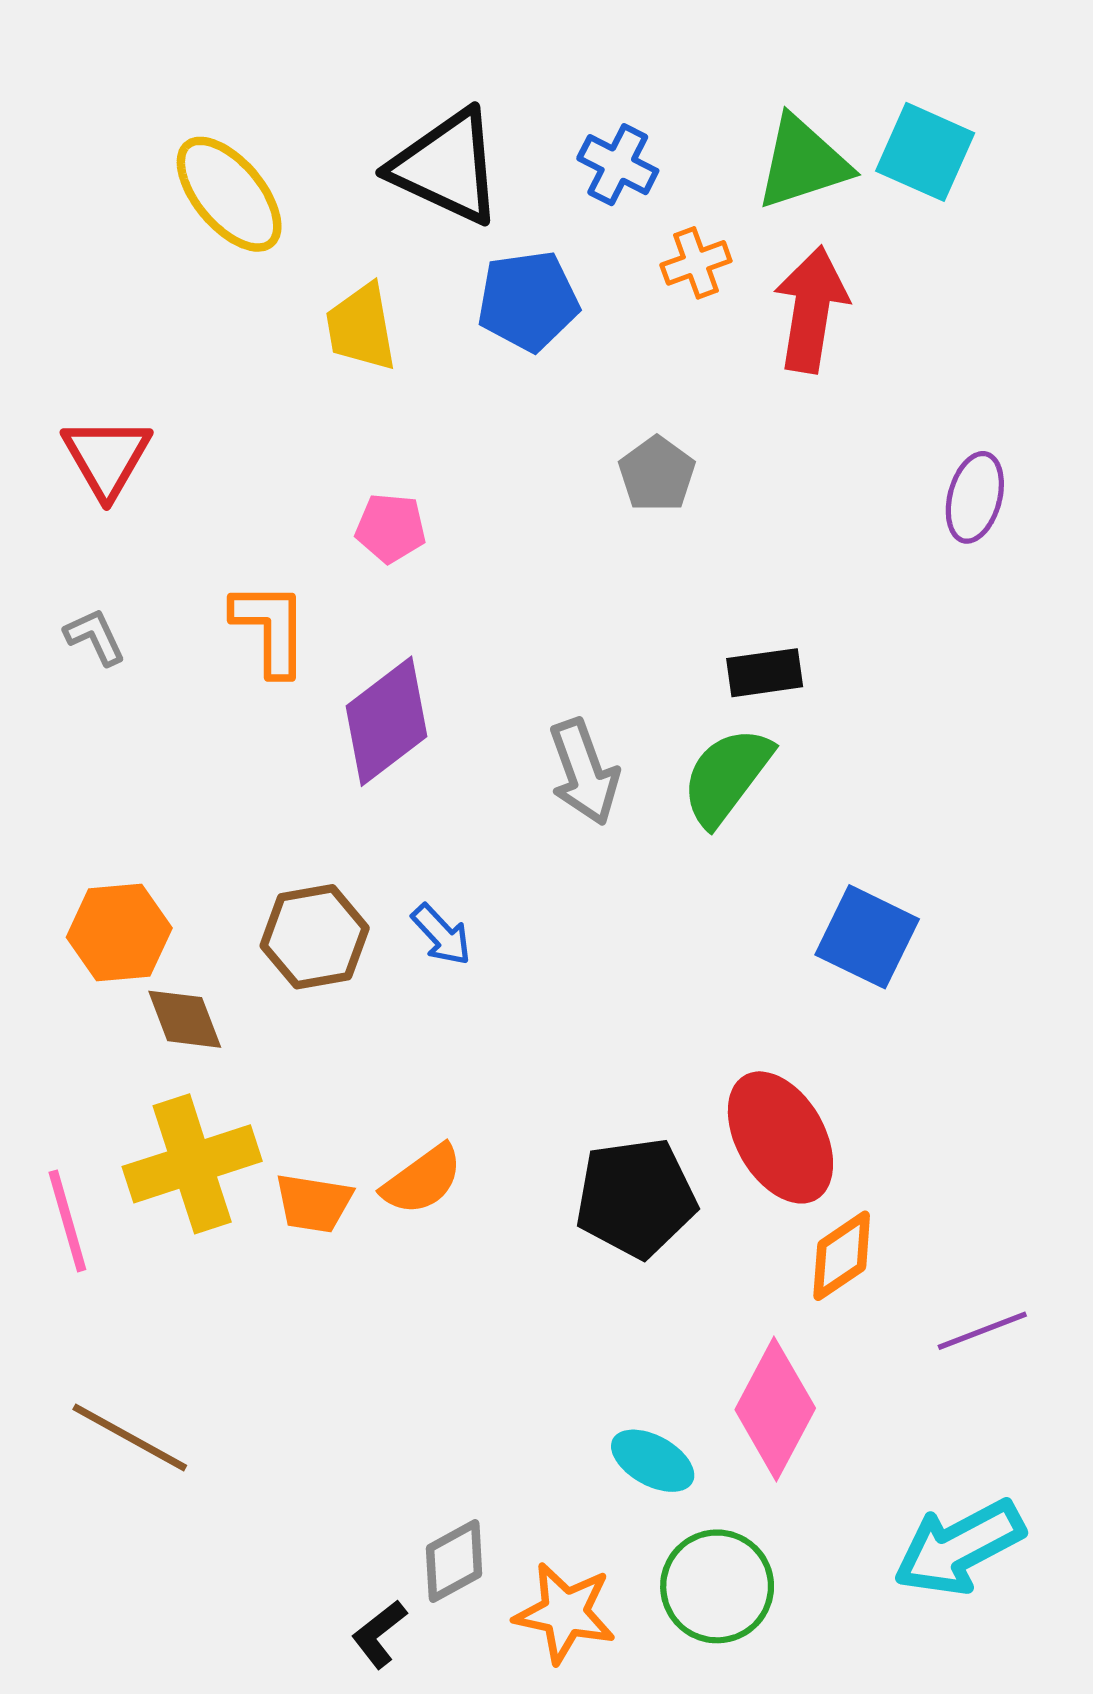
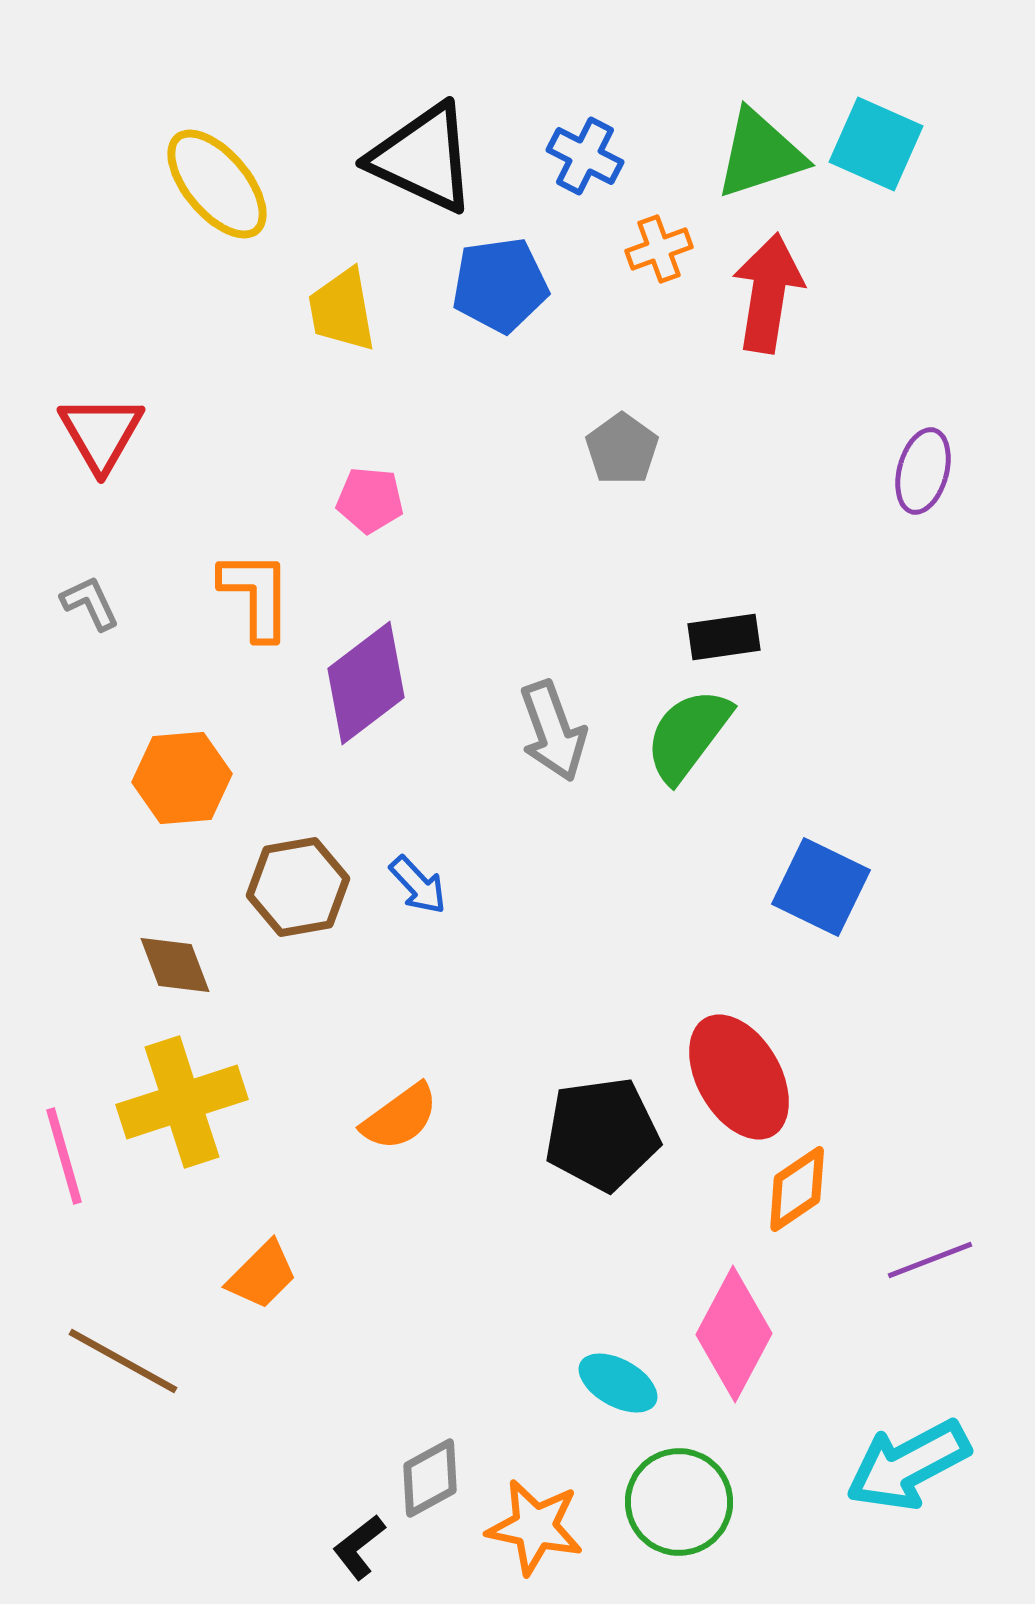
orange hexagon: (119, 933) -> (182, 778), moved
orange trapezoid: (314, 1203) -> (262, 1275), moved, turned -54

